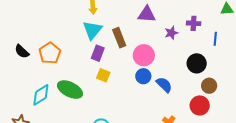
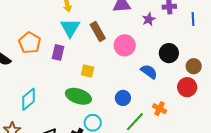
orange pentagon: (50, 53) -> (30, 43), moved
purple rectangle: (98, 53) -> (58, 52), moved
black circle: (197, 63) -> (169, 53), moved
blue circle: (143, 76) -> (123, 98), moved
green ellipse: (70, 90) -> (78, 96), moved

